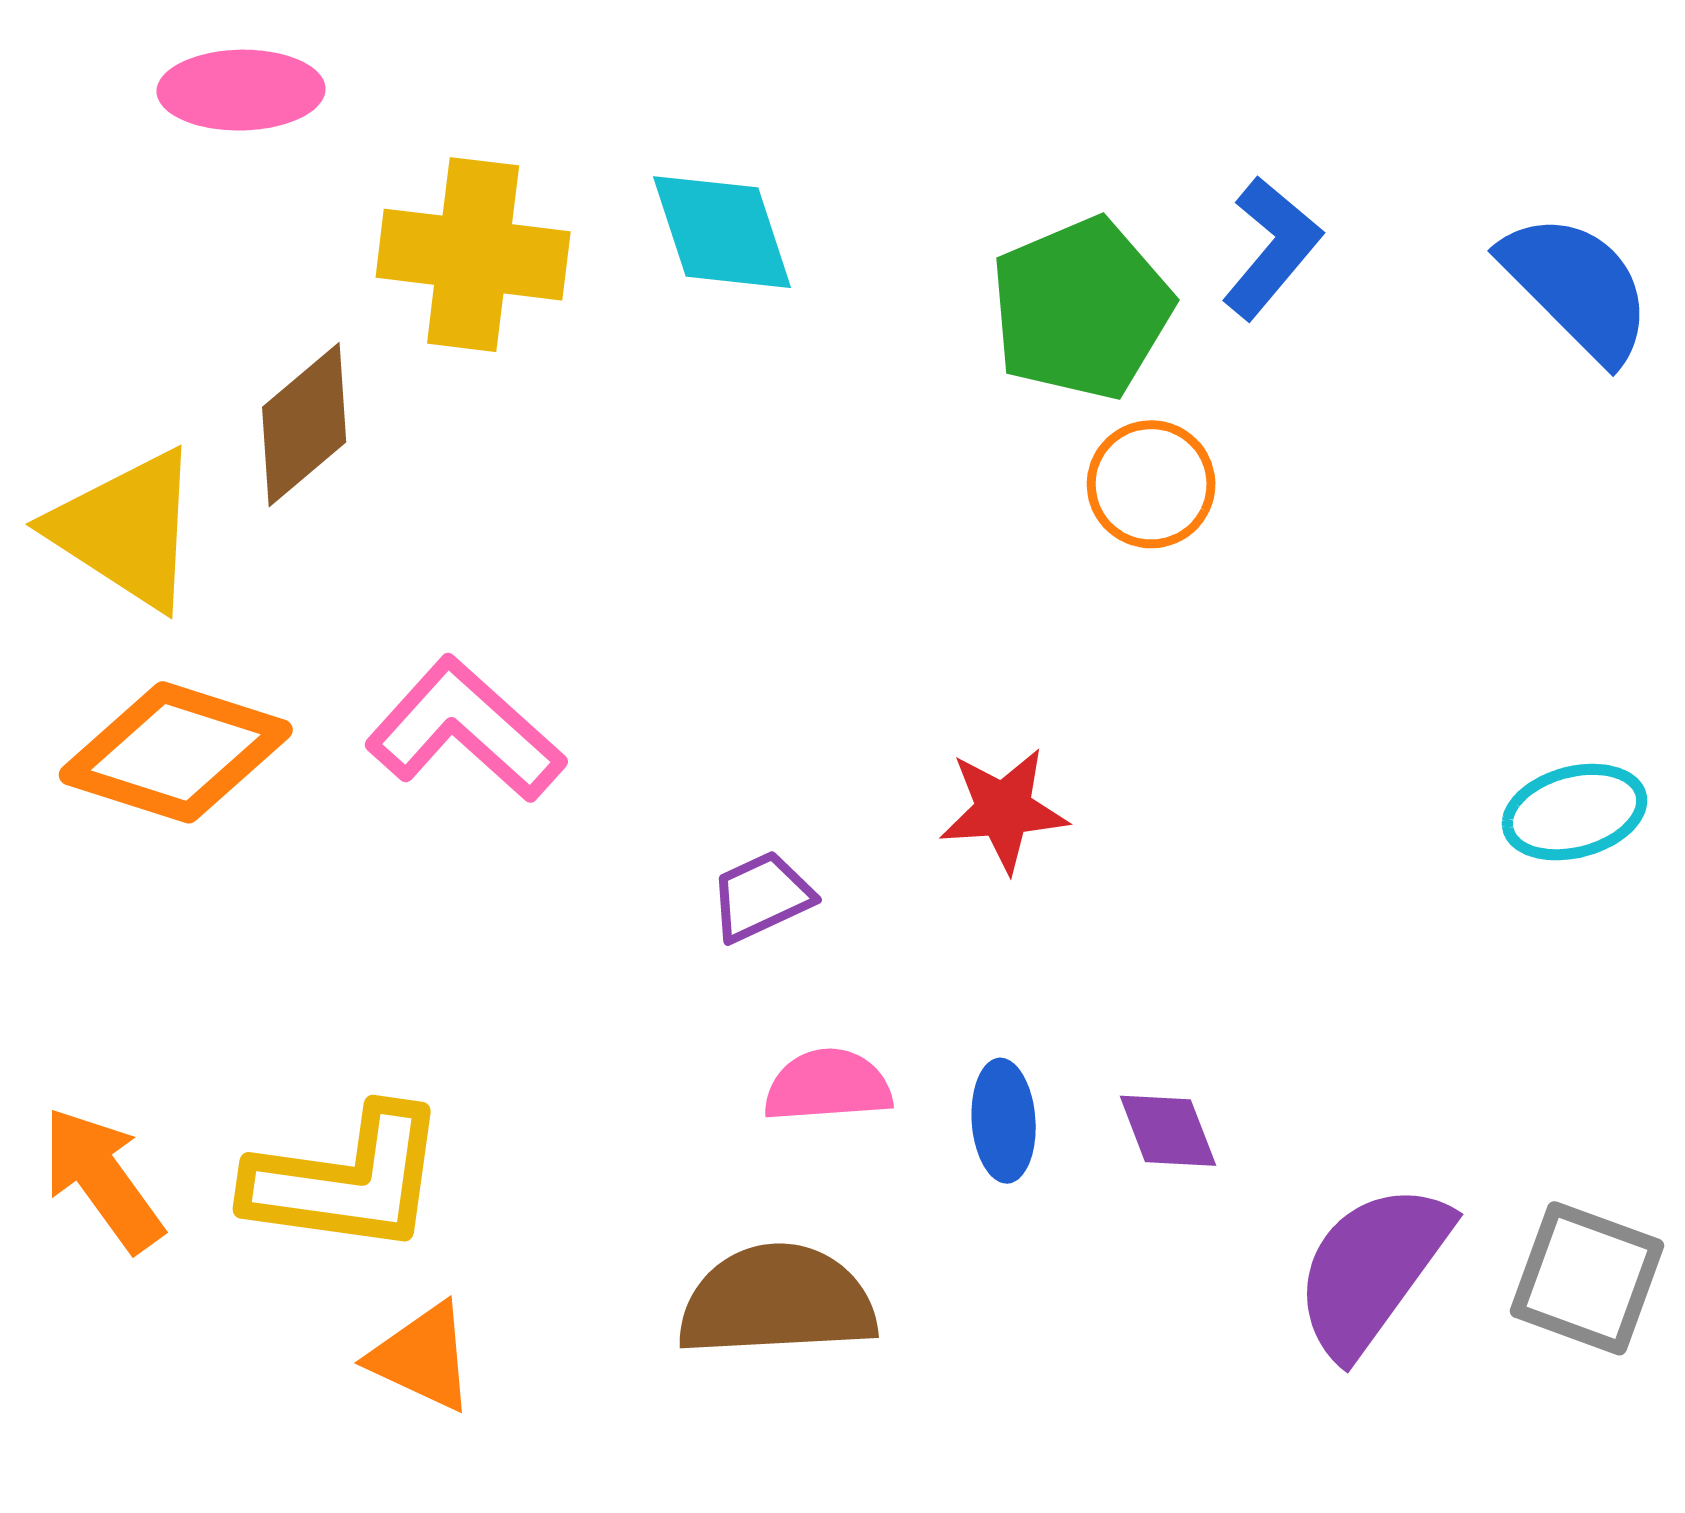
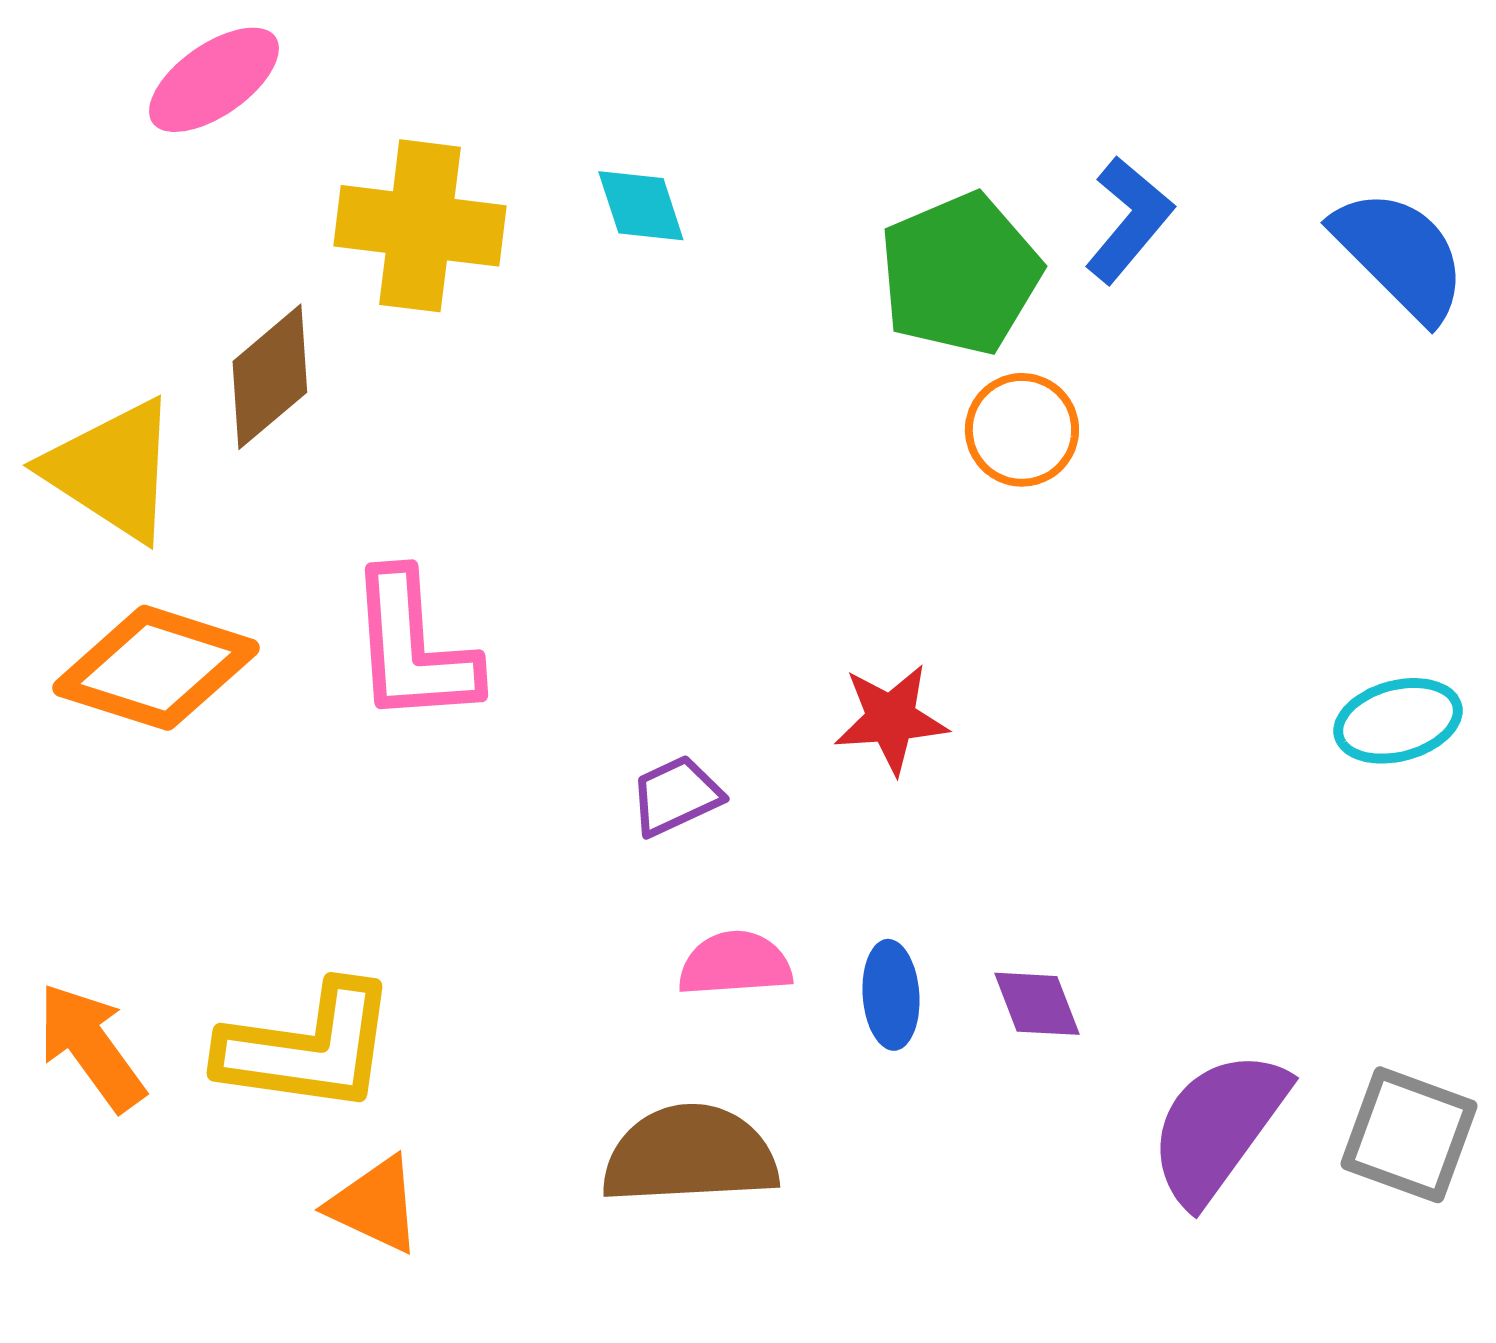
pink ellipse: (241, 90) -> (214, 80), turned -34
cyan diamond: (722, 232) -> (641, 206), size x0.7
pink L-shape: (465, 730) -> (413, 648), turned -136

